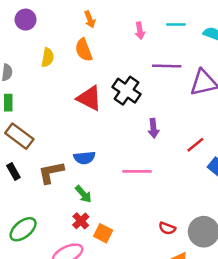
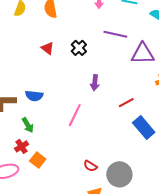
black cross: (126, 91) -> (79, 48), size x0.7
red triangle: (89, 98) -> (47, 48), size x0.6
pink line: (137, 171) -> (75, 115), turned -75

